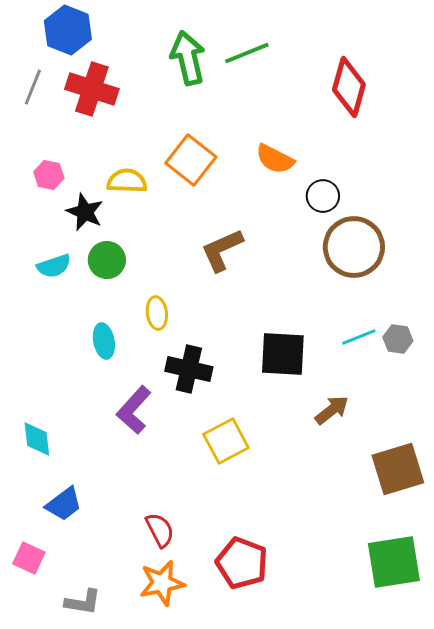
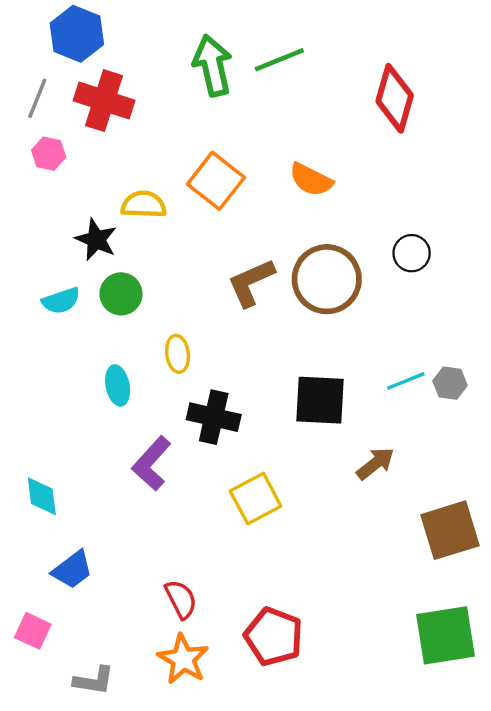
pink hexagon: (49, 175) -> (49, 154), moved
black circle: (323, 196) -> (412, 253), moved
brown circle: (354, 247) -> (327, 279), moved
orange star: (162, 583) -> (183, 659), turned -30

